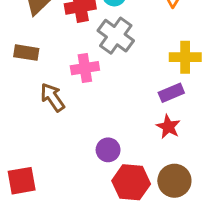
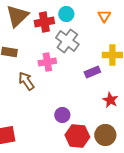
purple rectangle: (171, 93) -> (92, 72), moved
red star: (168, 127) -> (110, 100), moved

